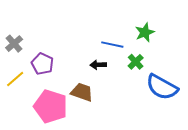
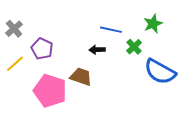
green star: (145, 32) -> (153, 24), moved

